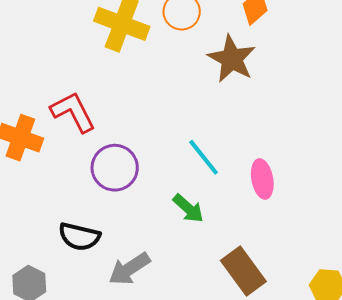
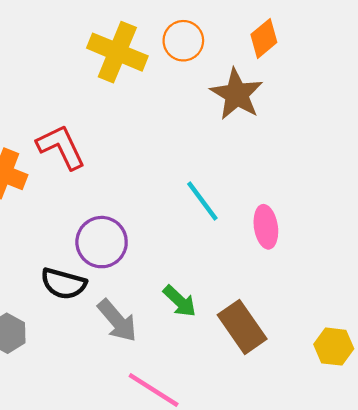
purple circle: (115, 168) -> (102, 242), moved
green arrow: (188, 208) -> (180, 301), moved
gray arrow: (129, 269) -> (117, 321), turned -99

